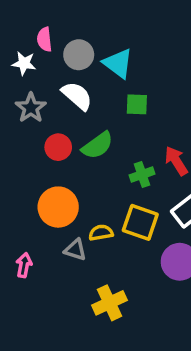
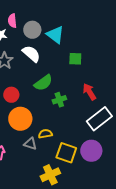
green square: (137, 104) -> (75, 59), moved
red circle: (58, 147) -> (11, 95), moved
green cross: (142, 175) -> (59, 100), moved
yellow square: (140, 222) -> (66, 153), moved

